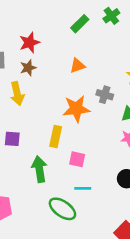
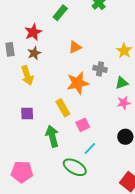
green rectangle: (80, 24) -> (60, 13), moved
yellow rectangle: (56, 136) -> (63, 108), turned -36
pink square: (77, 159) -> (83, 125), turned -32
cyan line: (83, 188) -> (90, 148), turned -40

